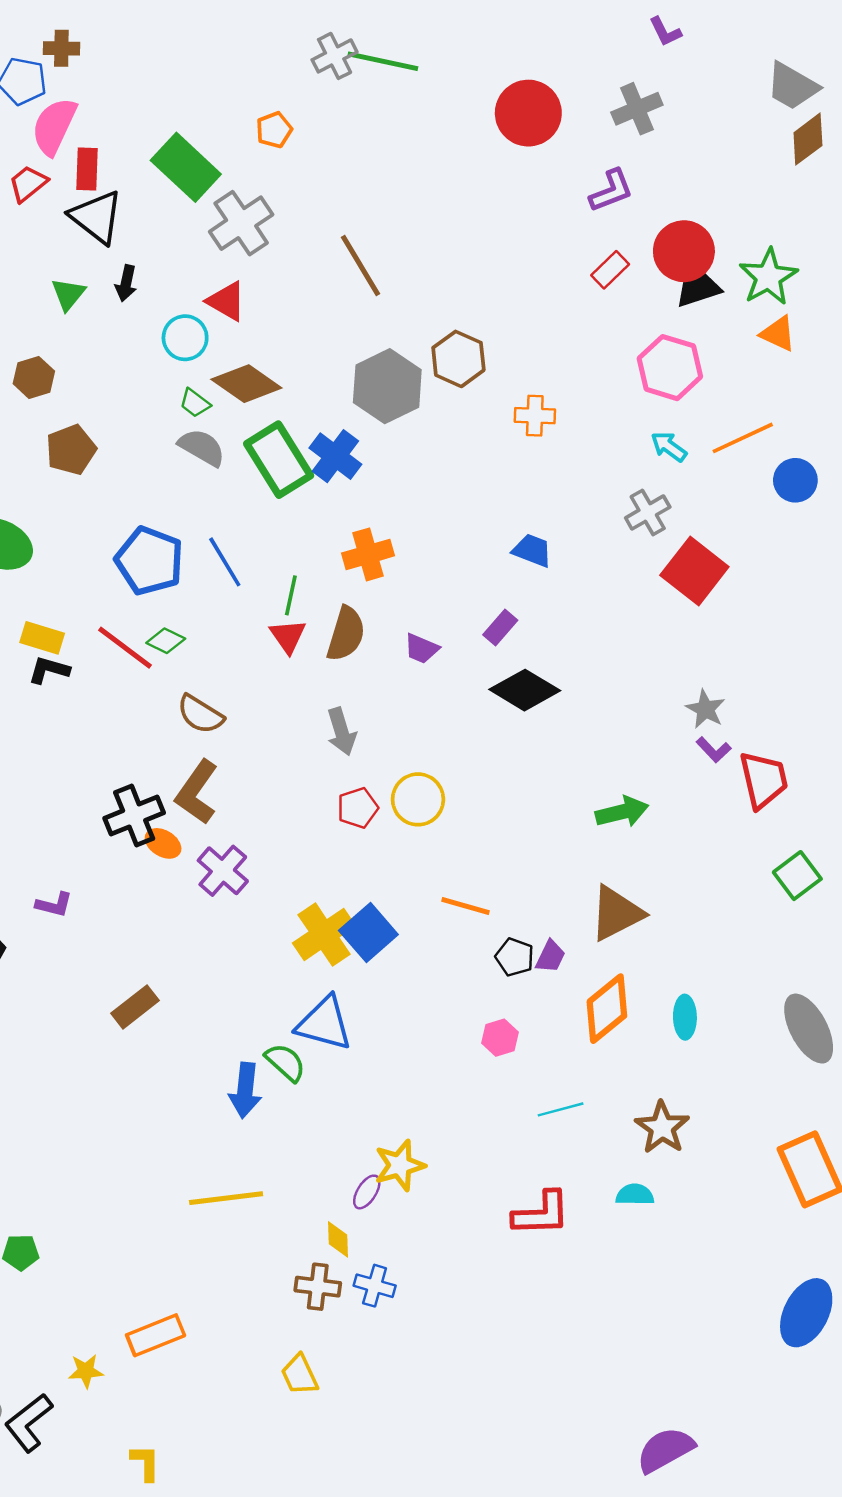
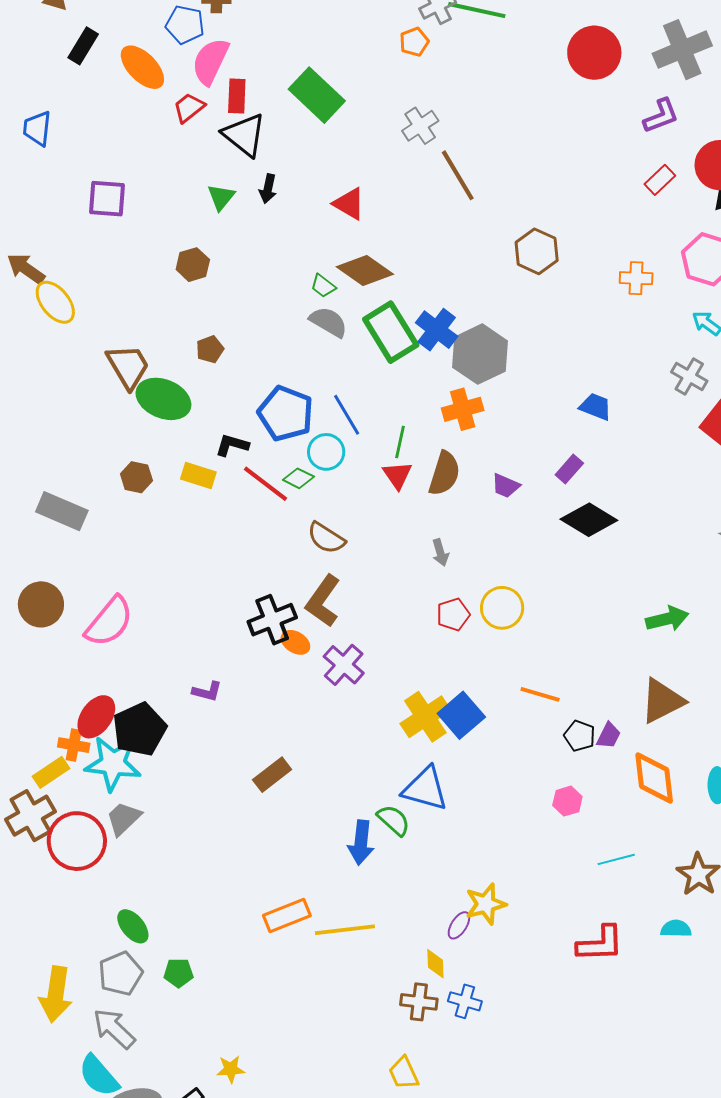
gray cross: (637, 109) -> (682, 50), size x1.4
orange pentagon: (274, 130) -> (414, 42), moved
gray cross: (241, 223) -> (420, 126), moved, size x0.7
cyan circle: (185, 338) -> (326, 452), moved
gray hexagon: (387, 386) -> (480, 354), moved
orange cross: (535, 416) -> (636, 278), moved
brown pentagon: (71, 450) -> (210, 349), moved, size x0.7
gray cross: (648, 512) -> (689, 377), turned -30
black L-shape: (49, 670) -> (232, 445), moved
gray arrow: (341, 732) -> (440, 553), size x0.7
orange diamond: (607, 1009) -> (654, 778), turned -58
orange rectangle: (156, 1335) -> (287, 915), moved

